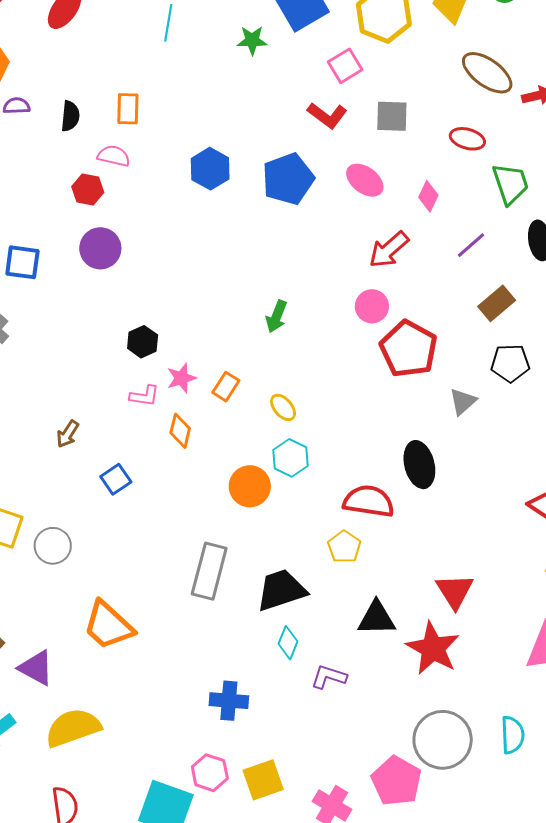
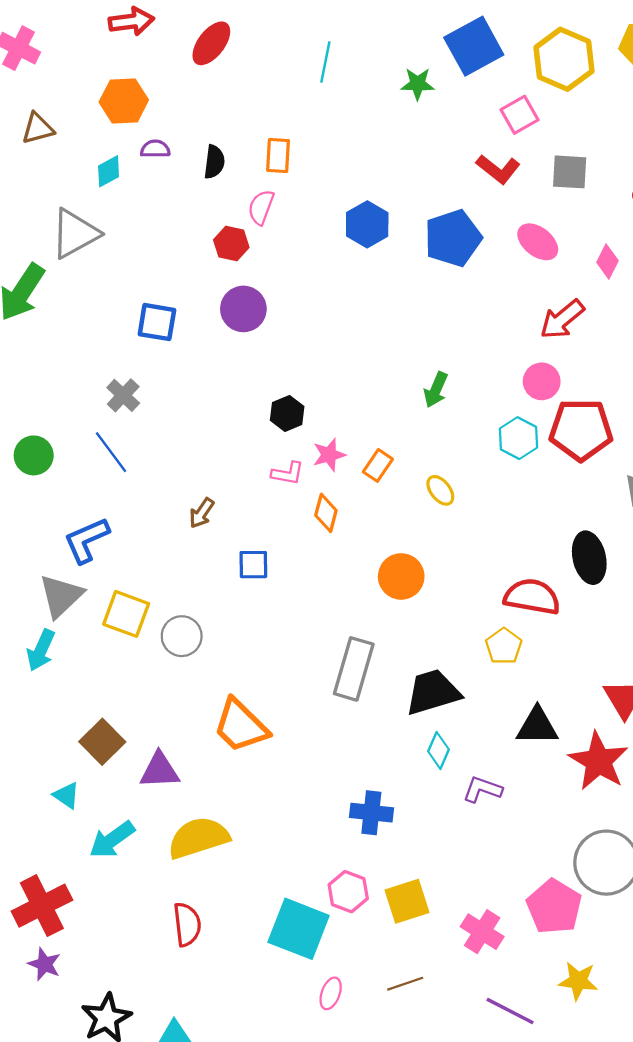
pink semicircle: (114, 156) -> (261, 207), turned -84
red pentagon: (409, 349) -> (581, 430), turned -30
cyan hexagon: (290, 458) -> (518, 438), moved
blue square: (116, 479) -> (253, 565), turned 32
purple triangle: (36, 668) -> (160, 771), turned -33

